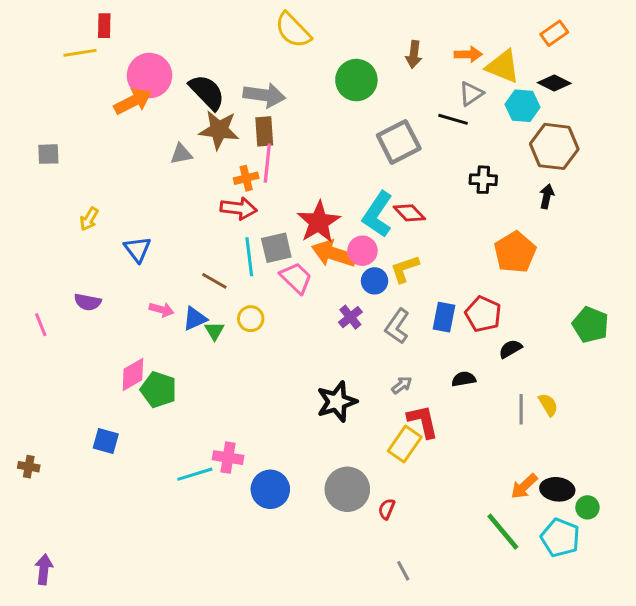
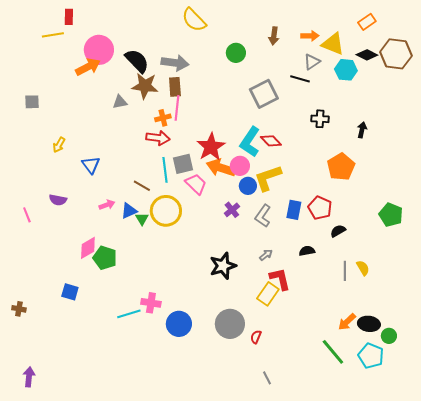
green circle: (356, 80) -> (236, 53), size x0.7
brown hexagon: (554, 146) -> (396, 54), moved
yellow L-shape: (405, 269) -> (268, 178), size x1.4
pink arrow: (162, 310) -> (107, 205), turned -35
yellow circle: (251, 319) -> (166, 211), size x1.8

